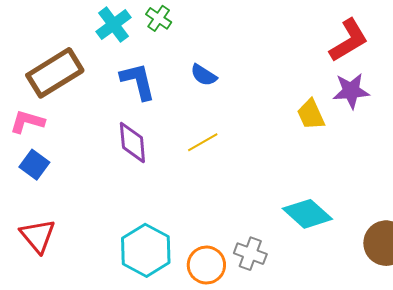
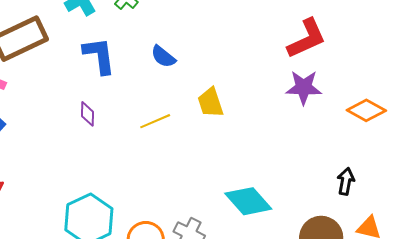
yellow trapezoid: (311, 114) -> (210, 103), moved
purple diamond: (132, 142) -> (87, 114), size x0.6

